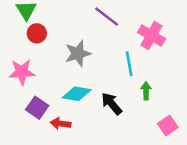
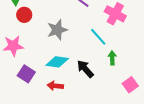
cyan line: (129, 64) -> (98, 37), turned -30
red arrow: (61, 124) -> (55, 86), moved

